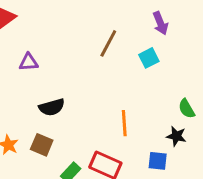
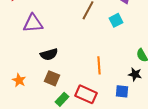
purple triangle: (29, 62) -> (33, 23), size x1.5
brown square: (42, 145) -> (52, 78), moved

